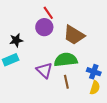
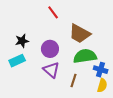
purple circle: (44, 27) -> (50, 49), moved
green semicircle: (66, 60) -> (85, 56), moved
brown line: (66, 82) -> (74, 81), turned 32

